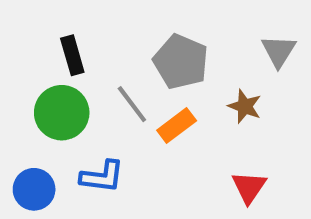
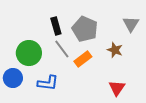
black rectangle: (72, 55) -> (56, 26), moved
blue circle: (34, 189) -> (13, 78), moved

